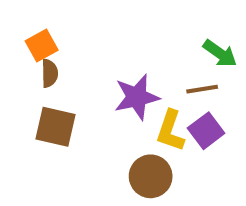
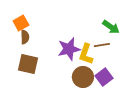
yellow L-shape: (170, 131) -> (86, 54), moved
purple square: (206, 131) -> (104, 77), moved
brown circle: (151, 176) -> (83, 77), moved

